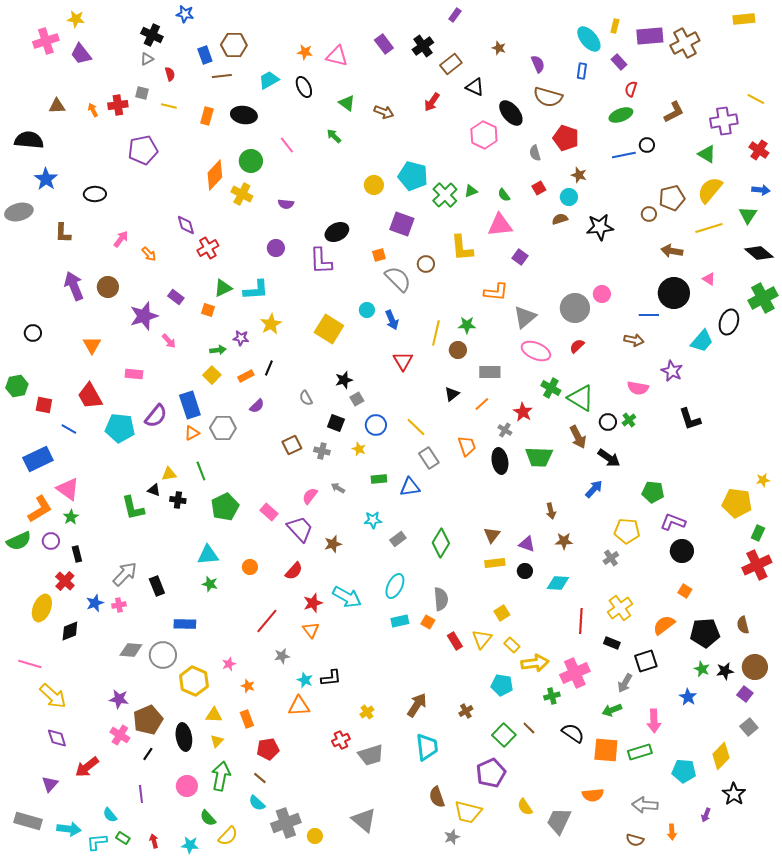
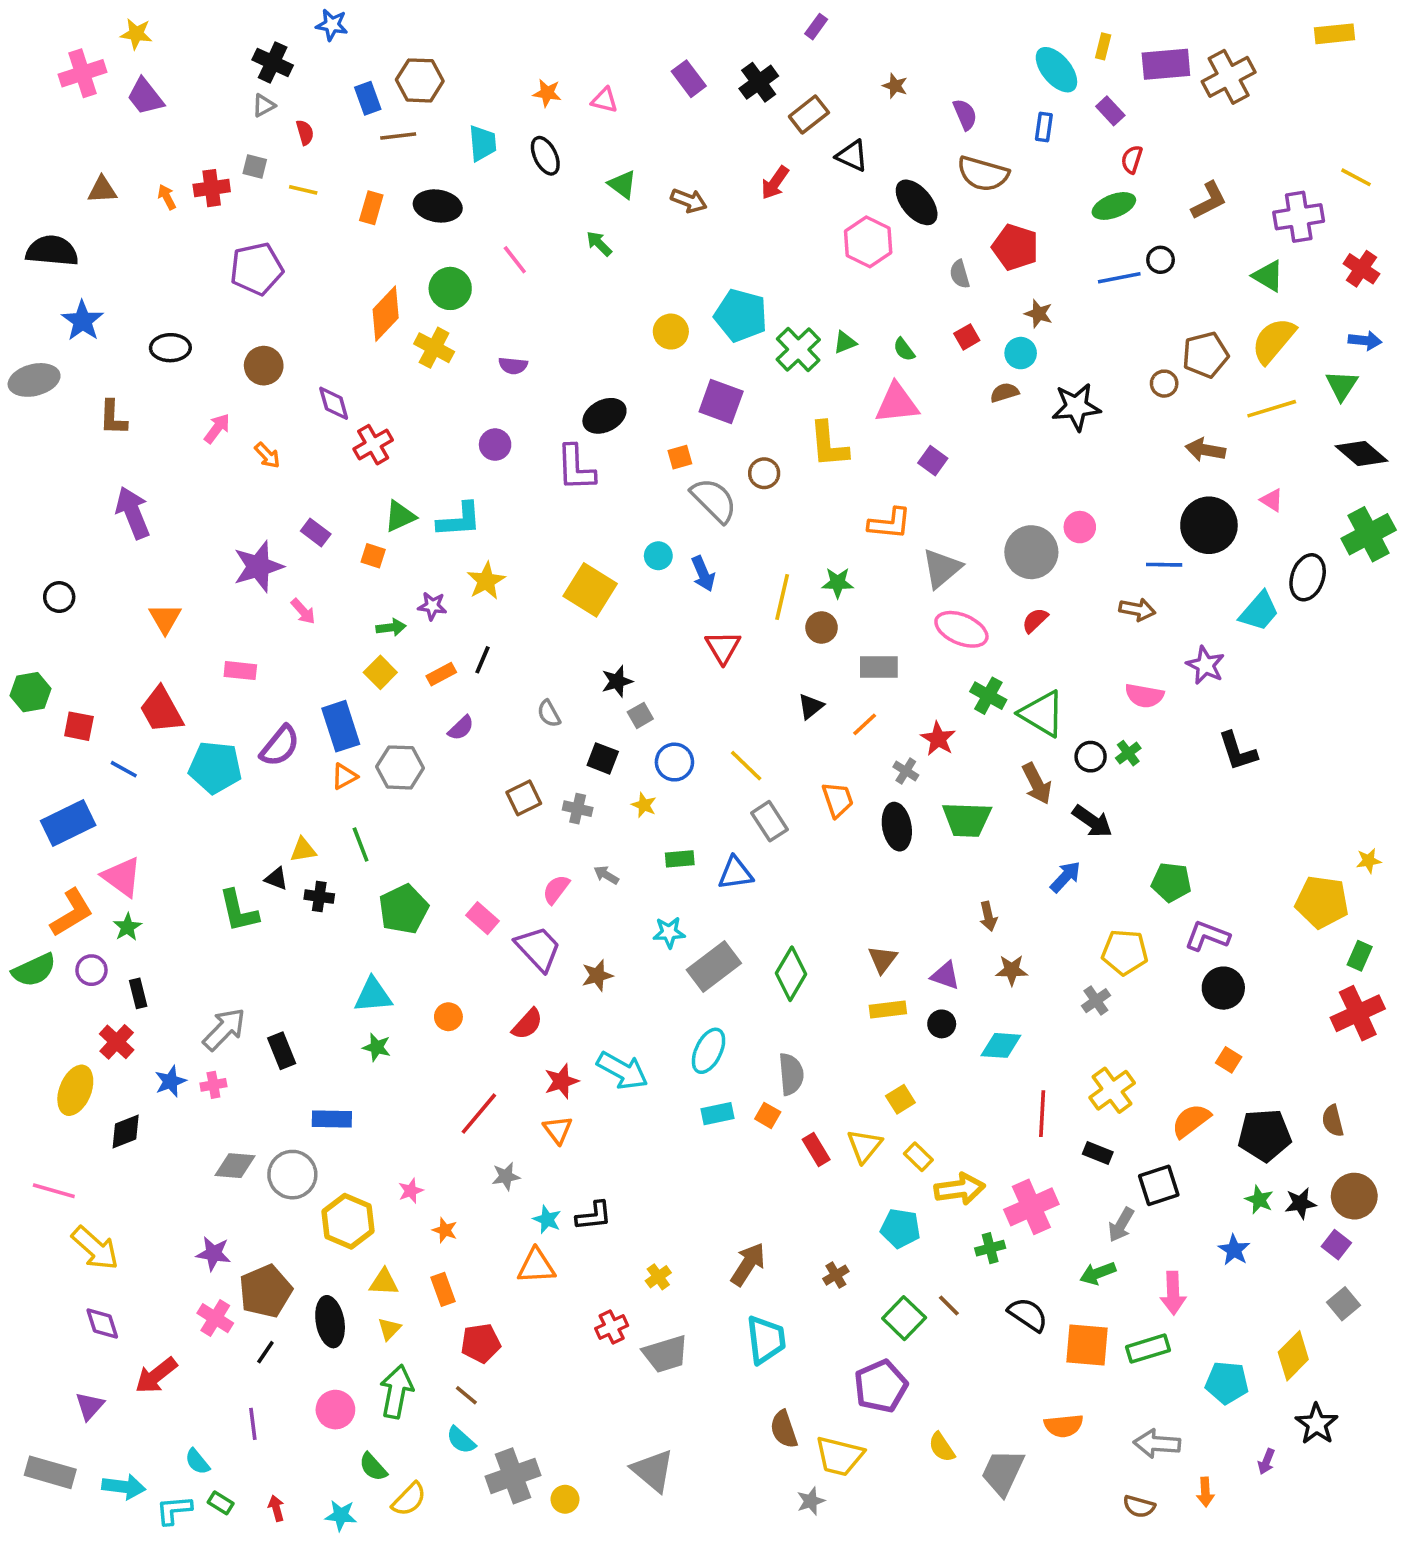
pink triangle: (337, 56) -> (604, 100), size x0.7
cyan trapezoid: (269, 80) -> (483, 143), turned 115
brown circle: (108, 287) -> (264, 366), moved
gray rectangle: (398, 539) -> (714, 967), size x1.8

